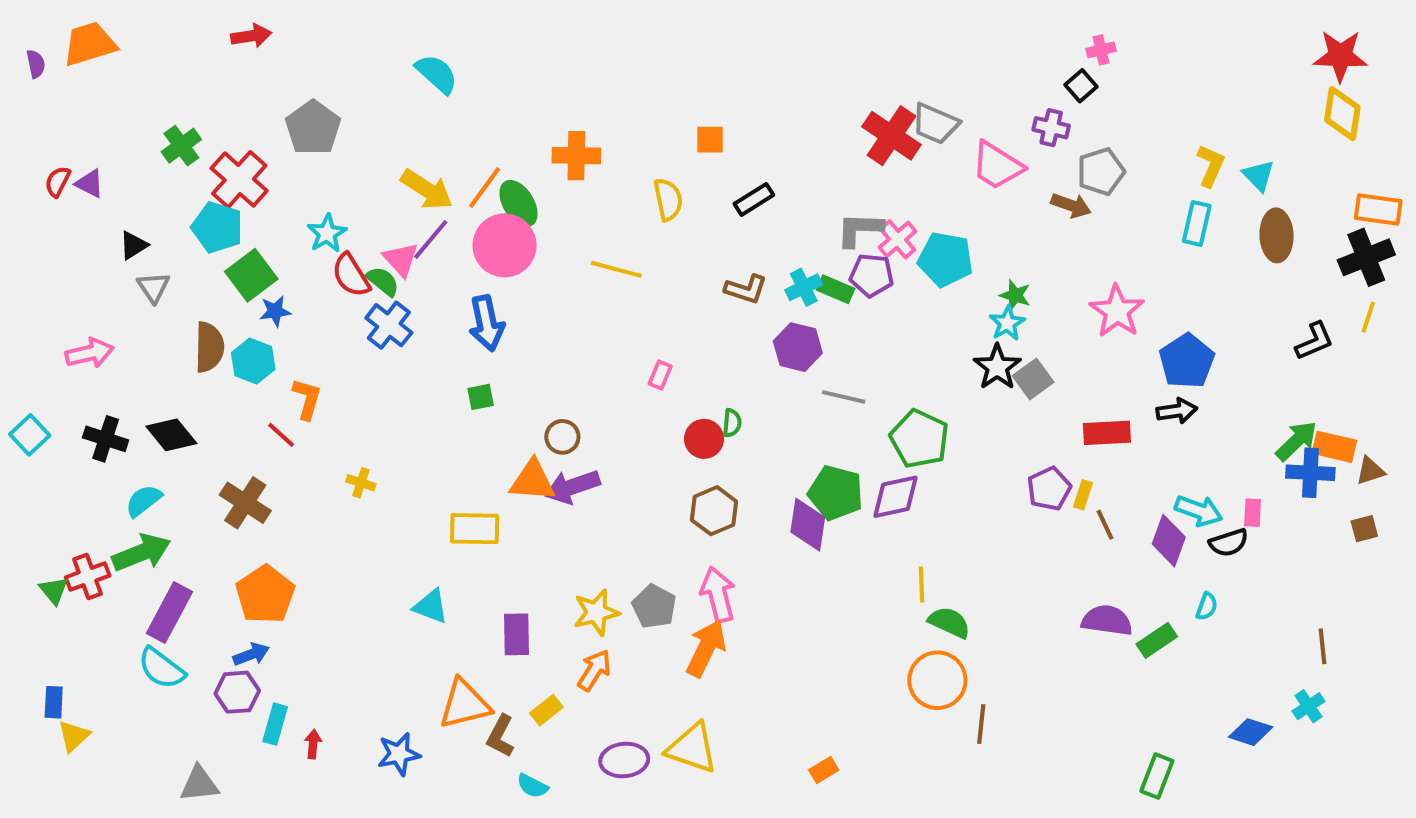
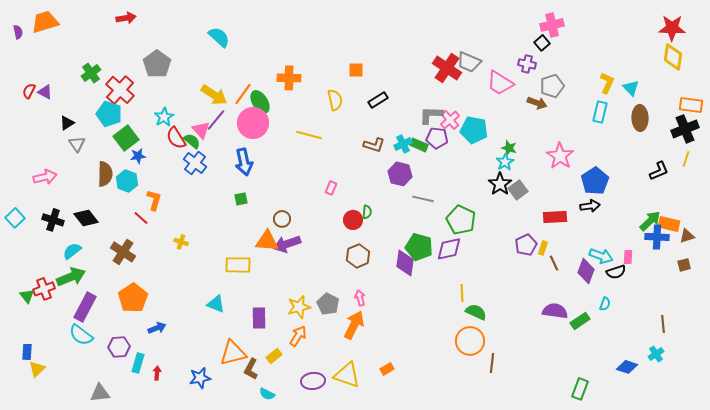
pink cross: (1101, 50) -> (552, 25), size x1.6
pink arrow: (718, 594) -> (360, 298), size x0.6
blue arrow: (251, 654) -> (157, 328), moved
orange rectangle: (824, 770) -> (387, 369), moved

